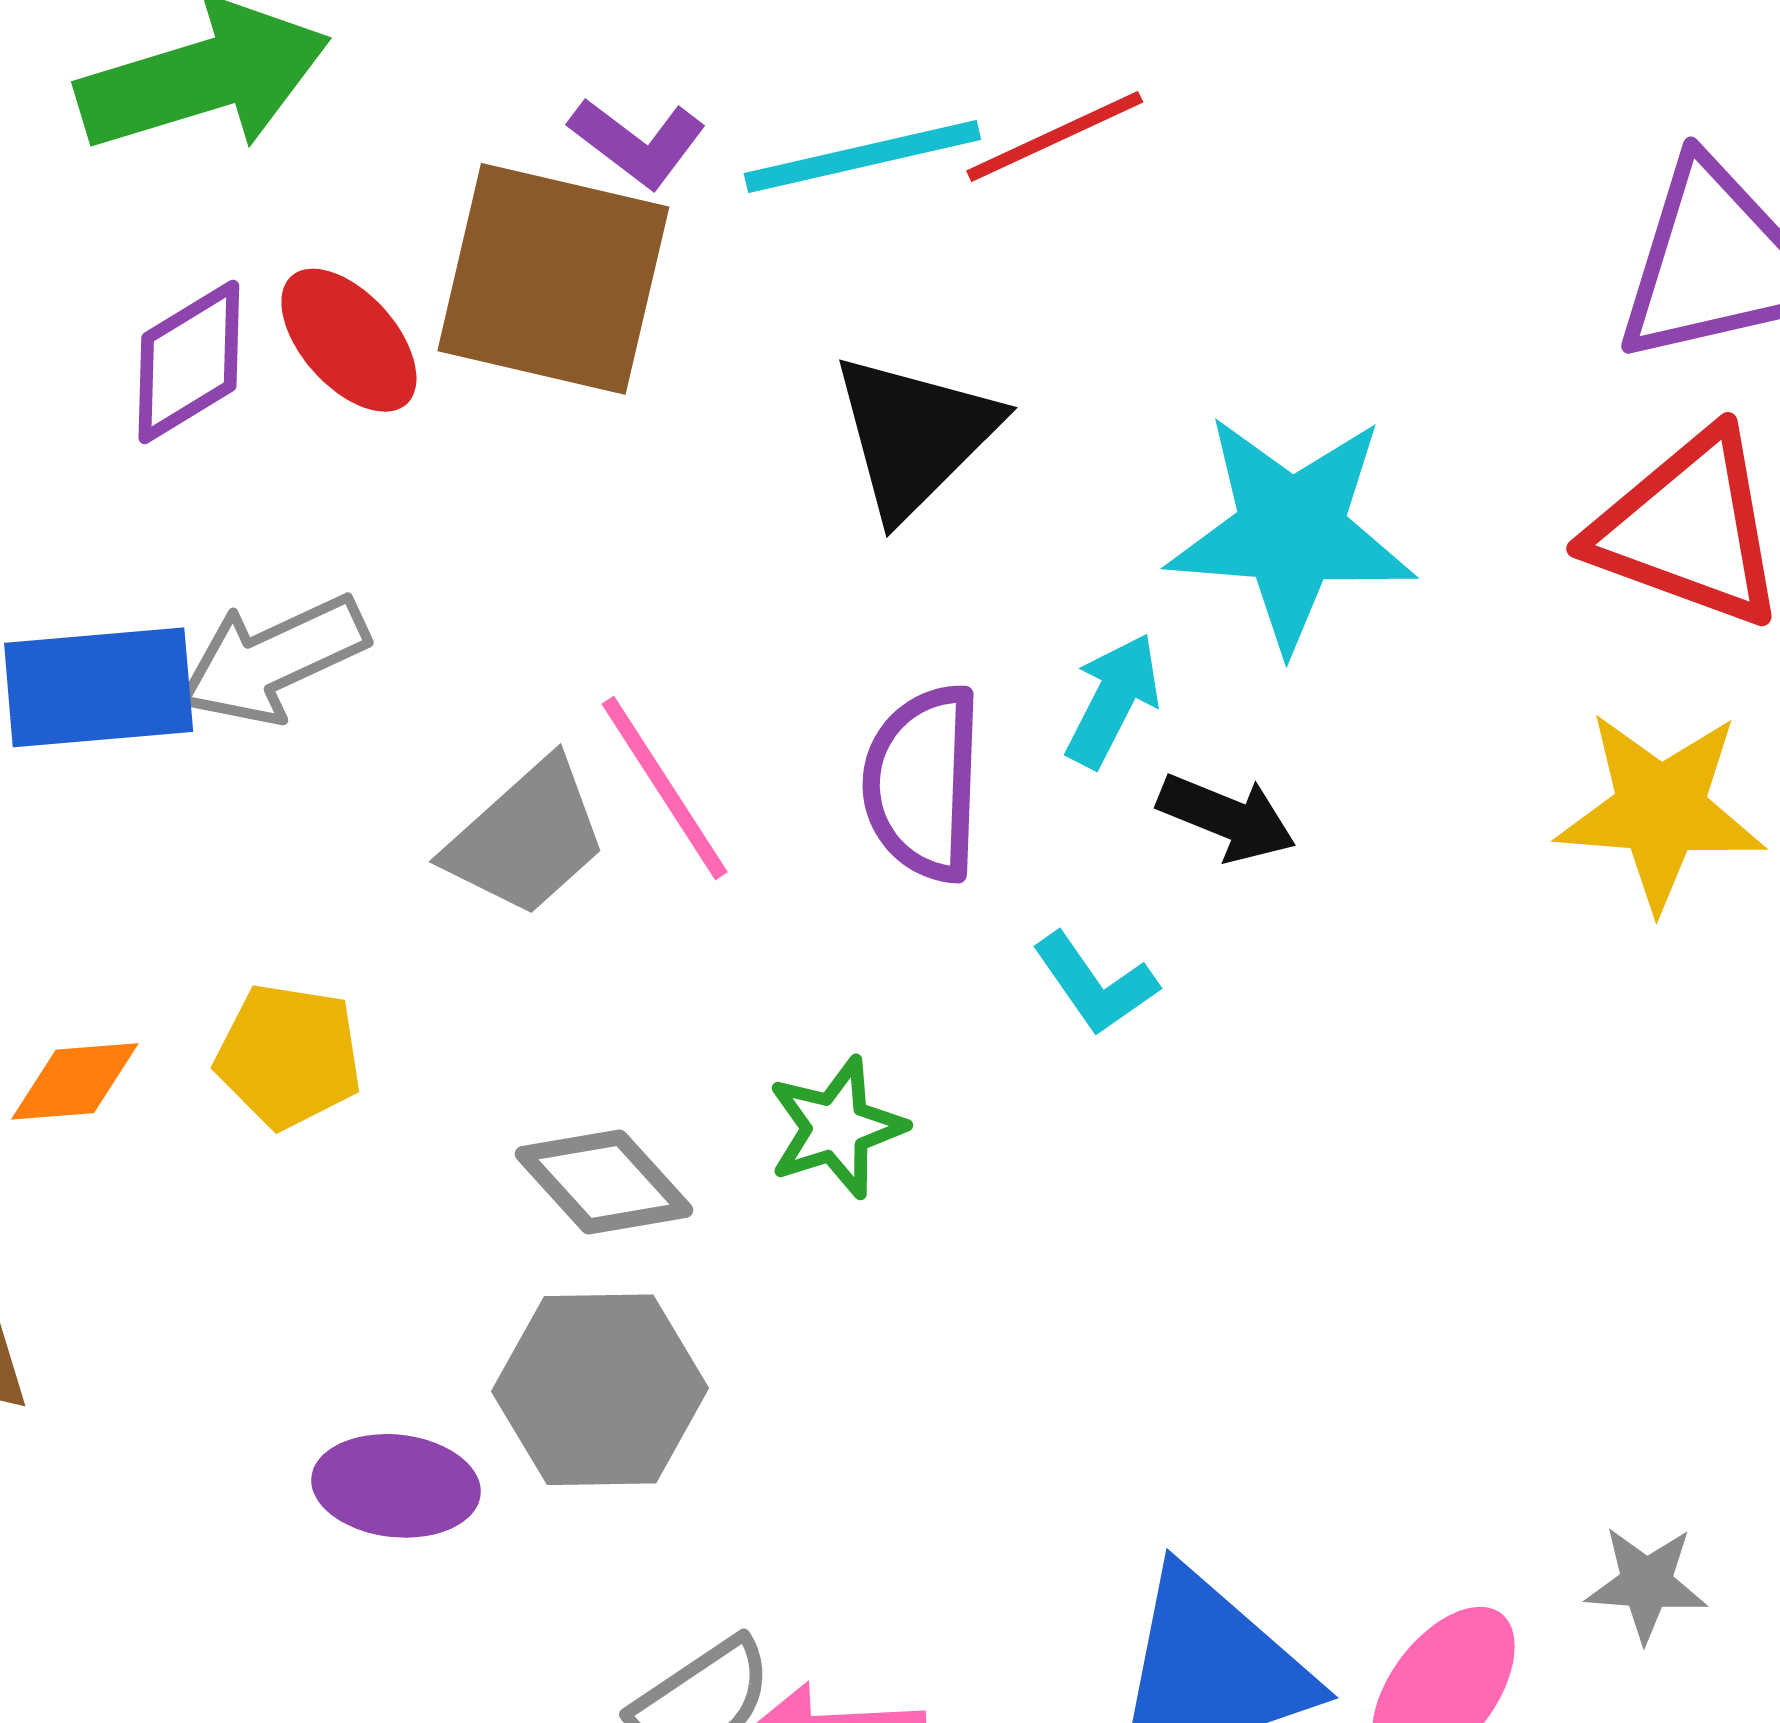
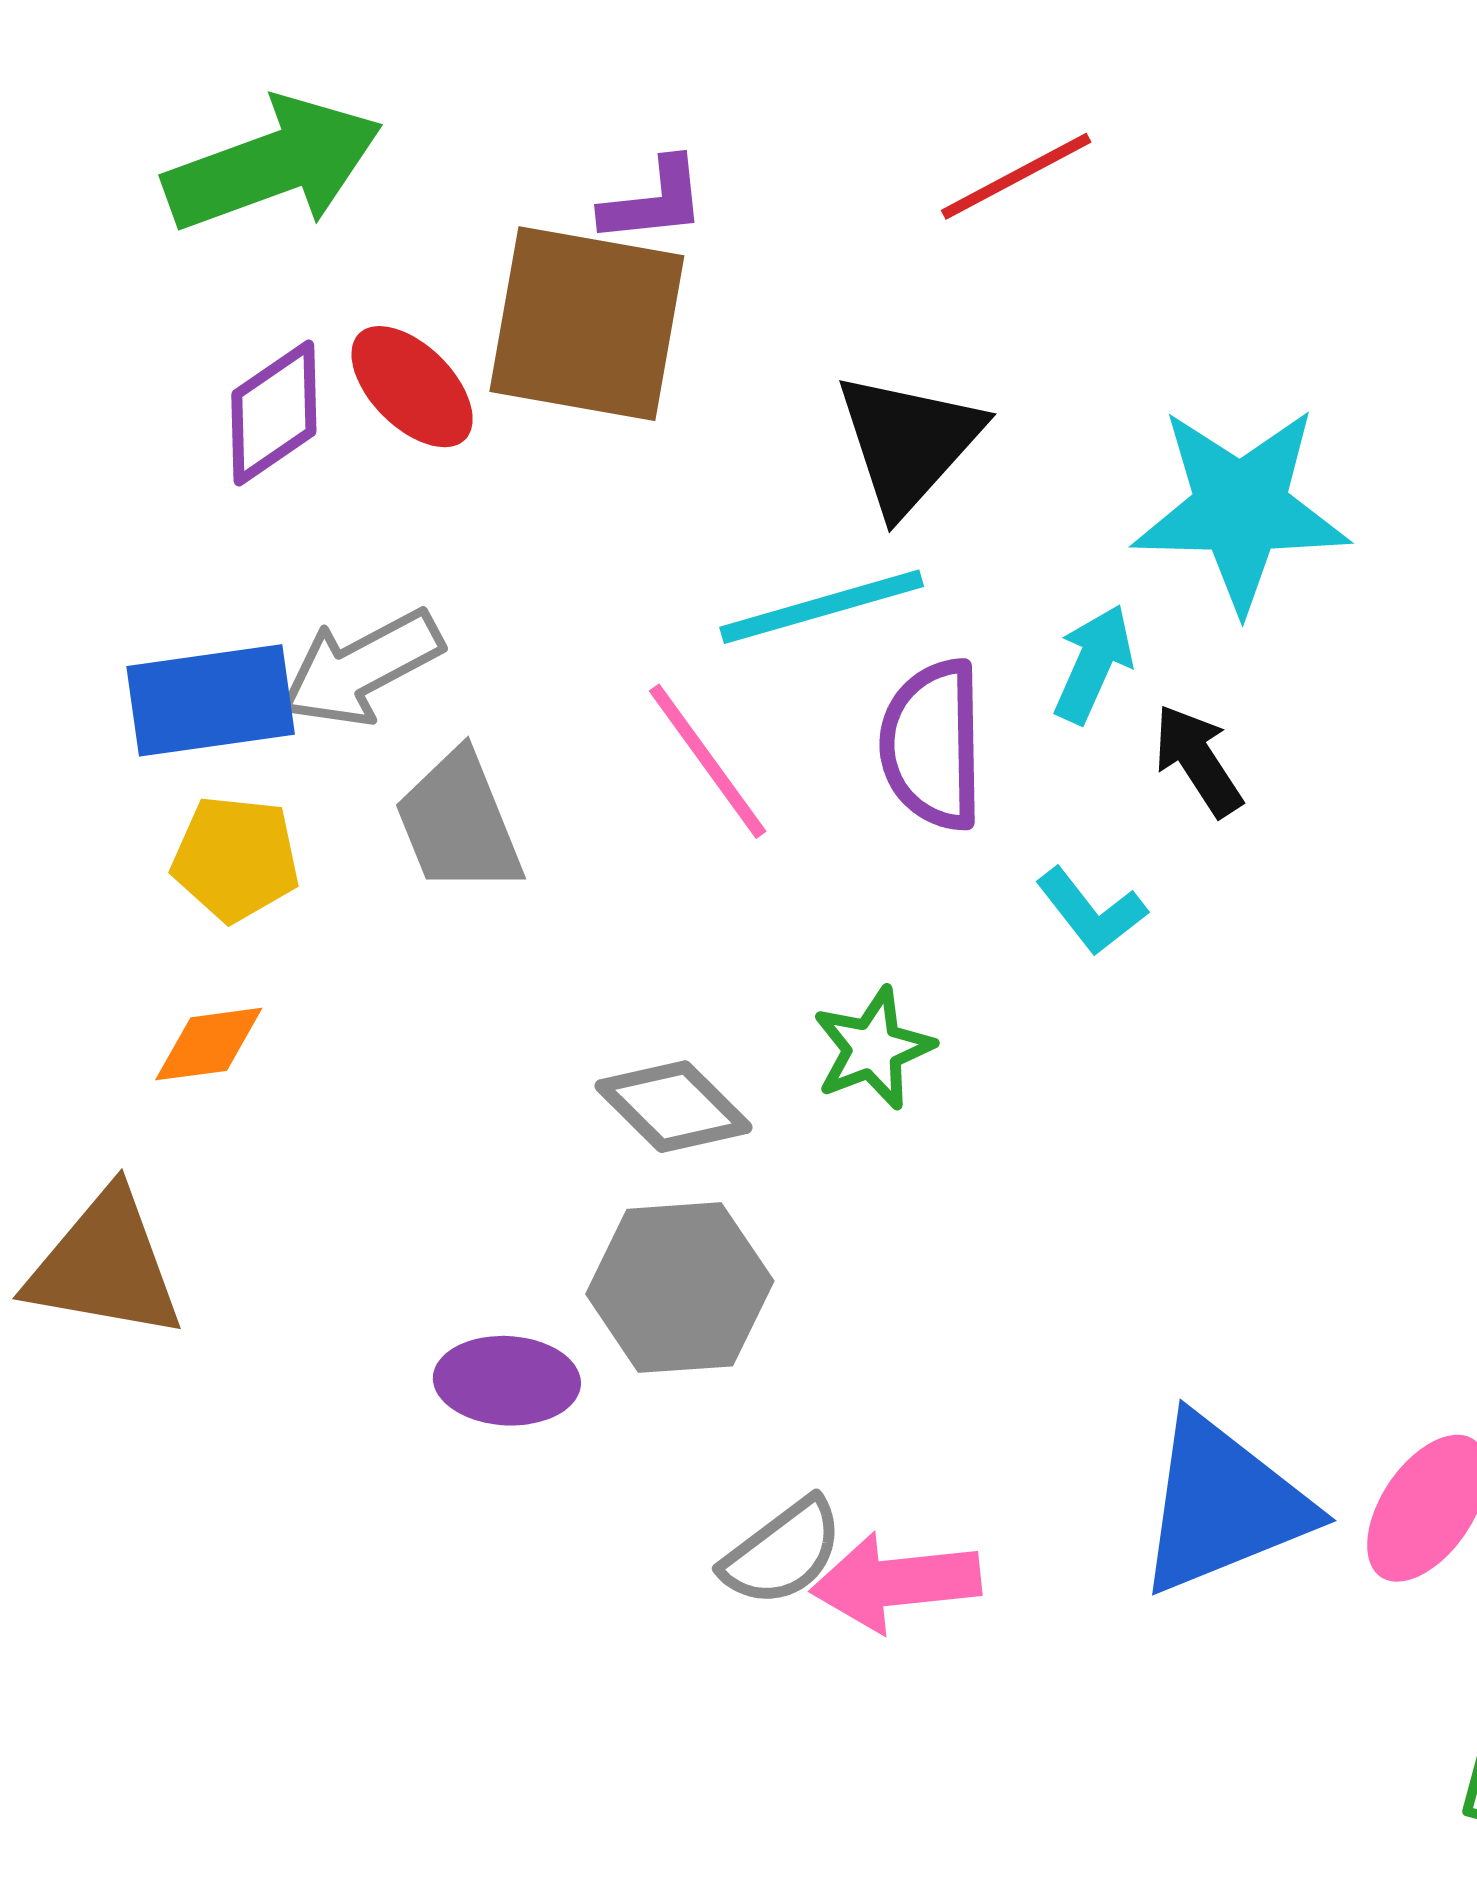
purple L-shape: (637, 142) -> (654, 201), turned -40
cyan line: (862, 157) -> (822, 607), moved
black arrow: (1227, 818) -> (1198, 760), turned -142
gray trapezoid: (526, 838) -> (459, 823), moved, turned 113
yellow pentagon: (289, 1056) -> (236, 859), moved

